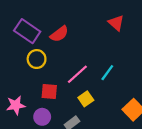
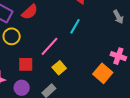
cyan line: (107, 73) -> (75, 26), moved

